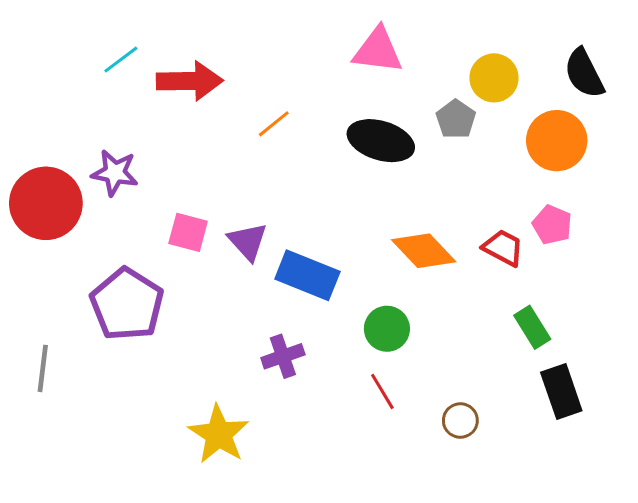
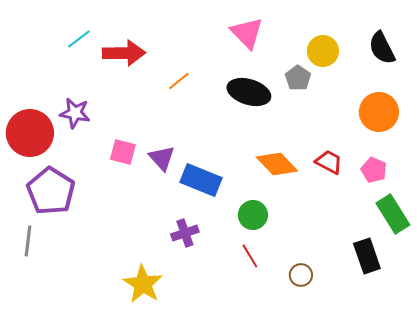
pink triangle: (378, 50) -> (247, 33), turned 39
orange circle: (557, 141) -> (379, 112), moved
pink pentagon: (552, 225) -> (374, 170), moved
purple pentagon: (127, 304) -> (51, 191), moved
green rectangle: (532, 327) -> (393, 214), moved, size x1.4

